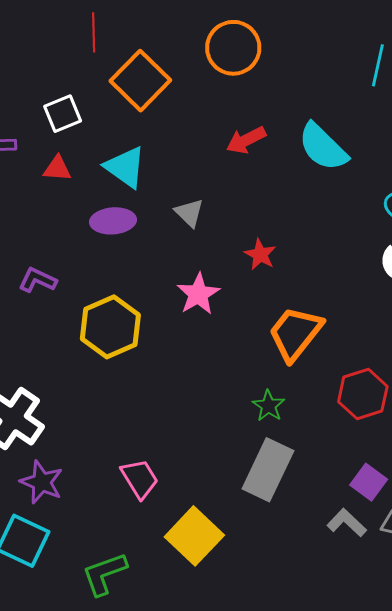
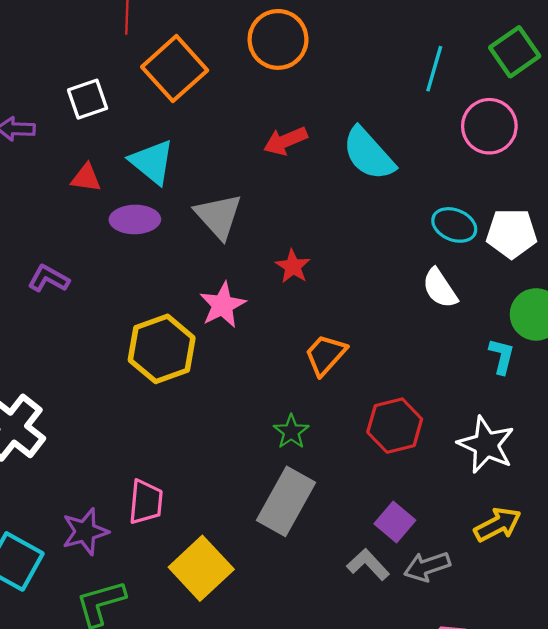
red triangle: (57, 169) -> (86, 178), moved
gray triangle: (189, 213) -> (218, 216), size x1.5
yellow hexagon: (110, 327) -> (162, 349), moved
orange trapezoid: (295, 333) -> (325, 355), size x0.7
pink trapezoid: (140, 479) -> (146, 502), turned 33
purple star: (42, 482) -> (85, 532), moved, turned 30

